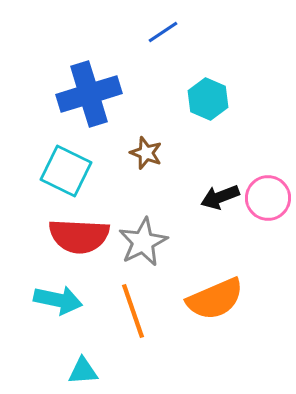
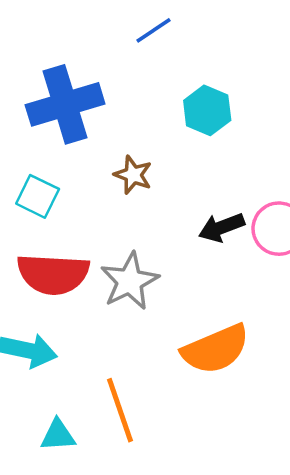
cyan square: (66, 171) -> (38, 196), size x0.7
orange line: (133, 311) -> (120, 410), moved

